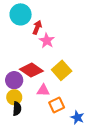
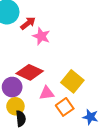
red arrow: (37, 27) -> (28, 23), turned 40
yellow square: (62, 70) -> (72, 81), moved

